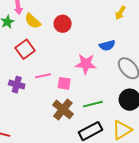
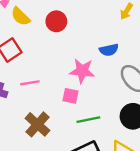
pink square: (64, 83) -> (70, 96), moved
brown cross: (63, 109) -> (37, 124), moved

